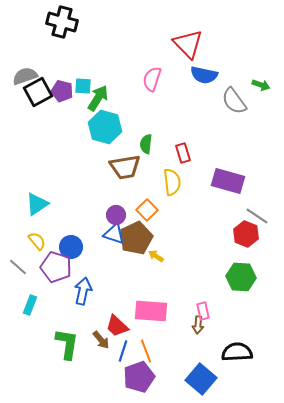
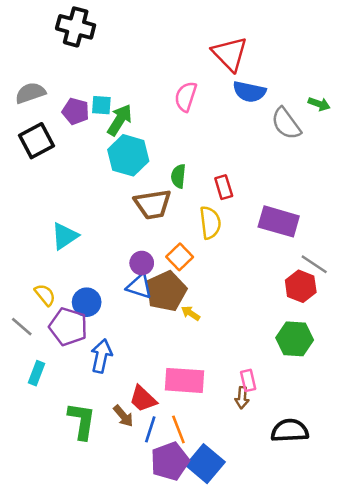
black square: (38, 92) -> (36, 141), moved
cyan triangle: (37, 204) -> (65, 236), moved
blue square: (201, 379) -> (205, 464), moved

